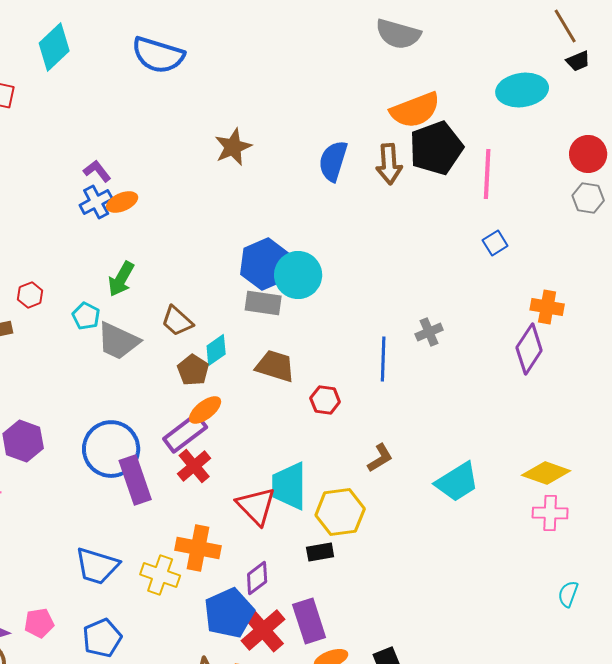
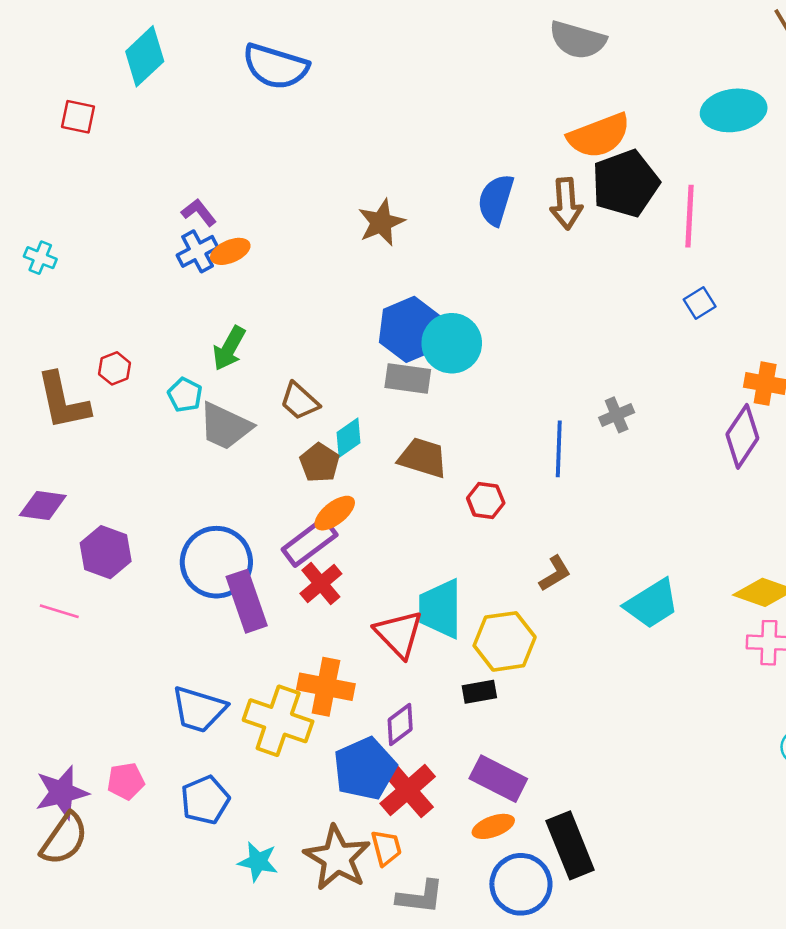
brown star: (233, 147) -> (381, 222), moved
yellow cross: (160, 575) -> (278, 721), size x1.4
purple rectangle: (309, 621) -> (498, 779), moved, turned -45

